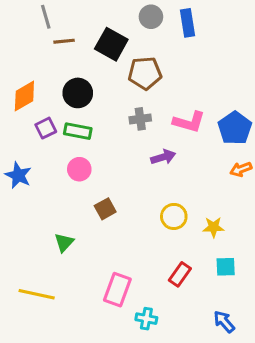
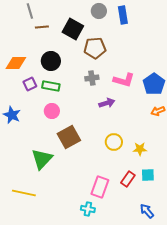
orange diamond: (24, 96) -> (16, 63), turned 30
brown square: (105, 209) -> (69, 137), size x1.6
green triangle: (64, 242) -> (42, 159), size x1.6
red rectangle: (180, 274) -> (128, 179), moved
pink rectangle: (117, 290) -> (100, 187), moved
cyan cross: (146, 319) -> (88, 209), moved

